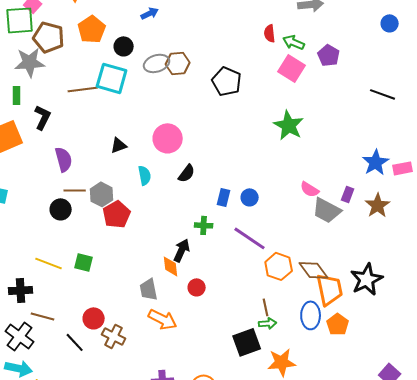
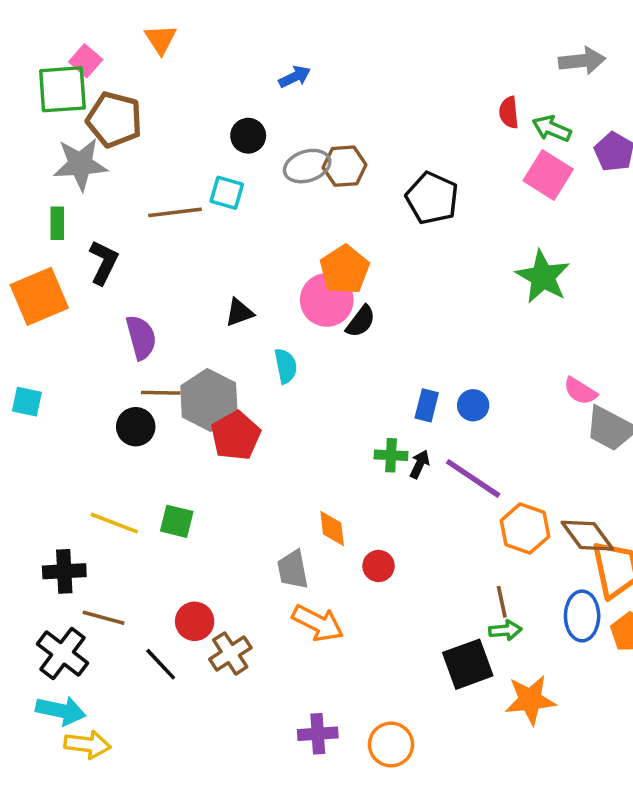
orange pentagon: (92, 29) -> (345, 270), moved
cyan square: (112, 78) -> (227, 193), size x0.6
black semicircle: (187, 173) -> (361, 321), moved
gray hexagon: (102, 194) -> (209, 400), size x1.4
black arrow: (182, 250) -> (420, 464), moved, size x0.7
brown cross: (114, 336) -> (230, 653), turned 30

